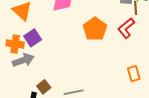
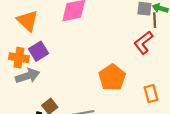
orange pentagon: (95, 29) -> (112, 77), moved

